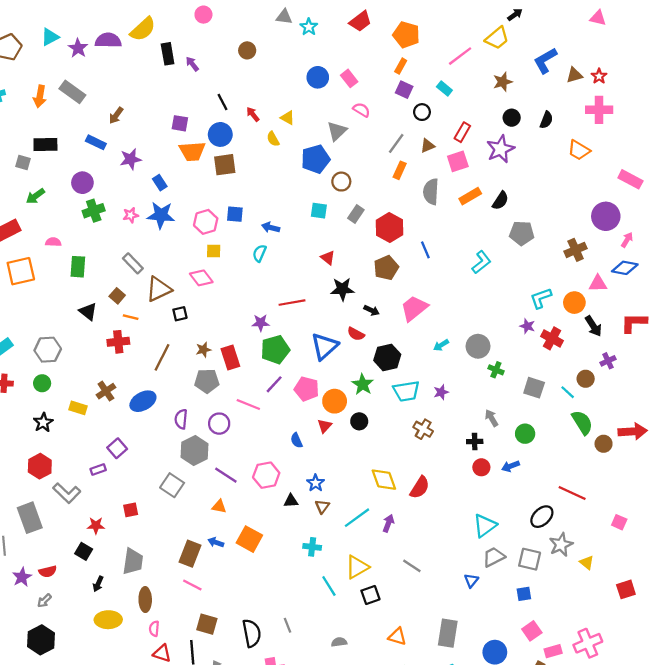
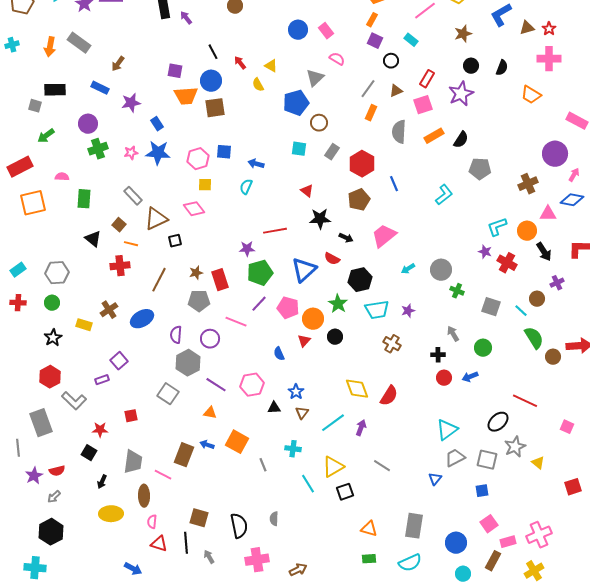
pink line: (192, 585) -> (163, 475), moved
gray line: (288, 625) -> (263, 465), moved
gray semicircle: (339, 642) -> (274, 519), moved, turned -80

